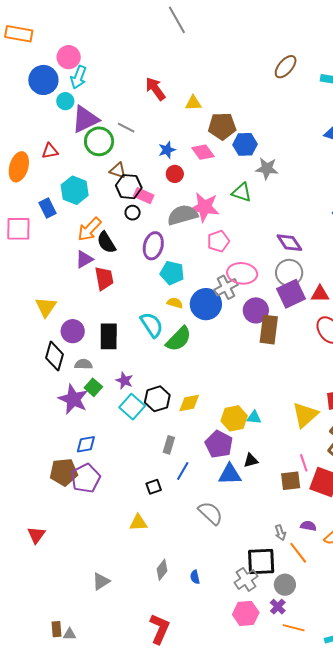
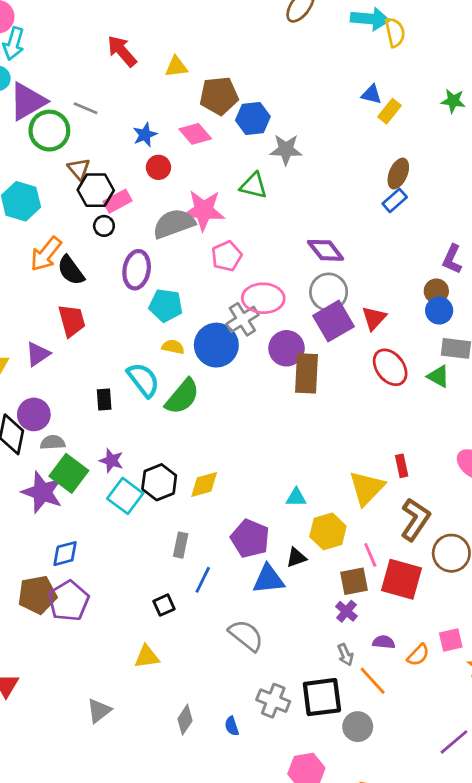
brown triangle: (118, 171) -> (79, 169), turned 36
pink rectangle: (144, 196) -> (118, 201), turned -48
purple triangle: (84, 259) -> (38, 354), moved
red triangle: (320, 294) -> (374, 318), turned -42
purple circle: (73, 331) -> (34, 414), moved
black rectangle: (109, 336) -> (104, 399), moved, size x0.6
green square: (93, 387) -> (69, 473), size x1.5
yellow hexagon: (234, 418) -> (328, 531), moved
gray cross: (246, 579) -> (273, 701), moved, turned -30
gray triangle: (101, 581) -> (99, 711), moved
purple cross: (278, 607) -> (346, 611), moved

